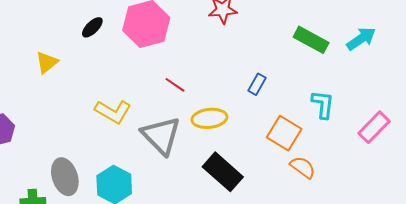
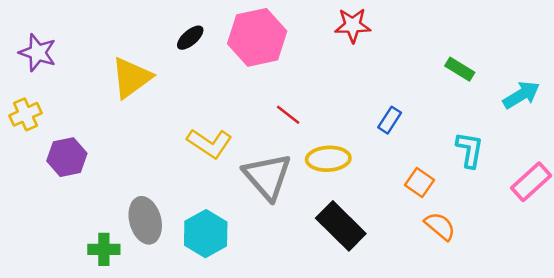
cyan arrow: (361, 39) -> (521, 95), moved
green rectangle: (311, 40) -> (460, 69), size x0.7
yellow triangle: (47, 62) -> (131, 78), size x1.5
orange square: (284, 133) -> (420, 182), size x0.7

